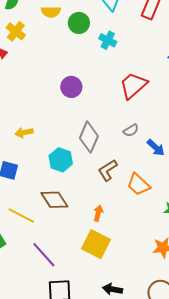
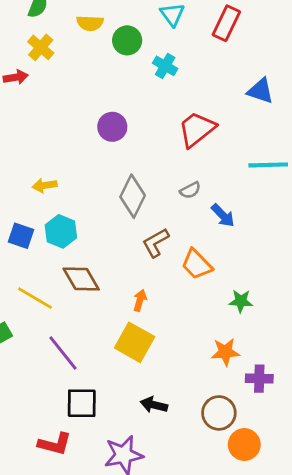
cyan hexagon: (61, 160) -> (61, 231), moved

